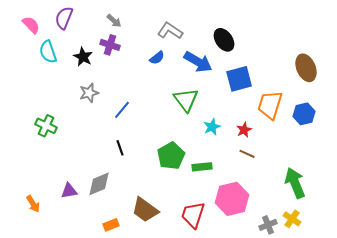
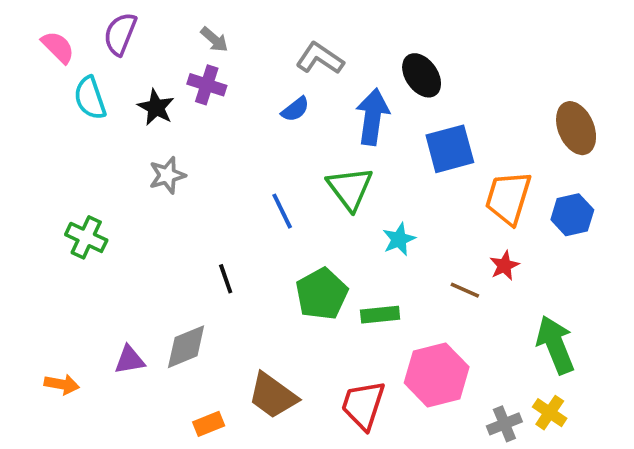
blue arrow: (198, 62) -> (373, 117), turned -112
blue line: (122, 110) -> (282, 211), moved, turned -66
red star: (244, 130) -> (504, 266), moved
orange arrow: (33, 204) -> (62, 384), turned -48

